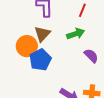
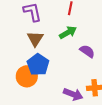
orange circle: (27, 46) -> (27, 76), moved

